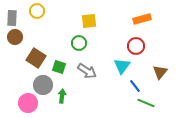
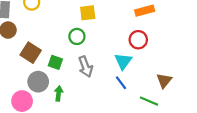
gray arrow: (87, 71) -> (86, 67), turned 36
brown triangle: (160, 72) -> (164, 81), moved
blue line: (135, 86) -> (121, 83), moved

